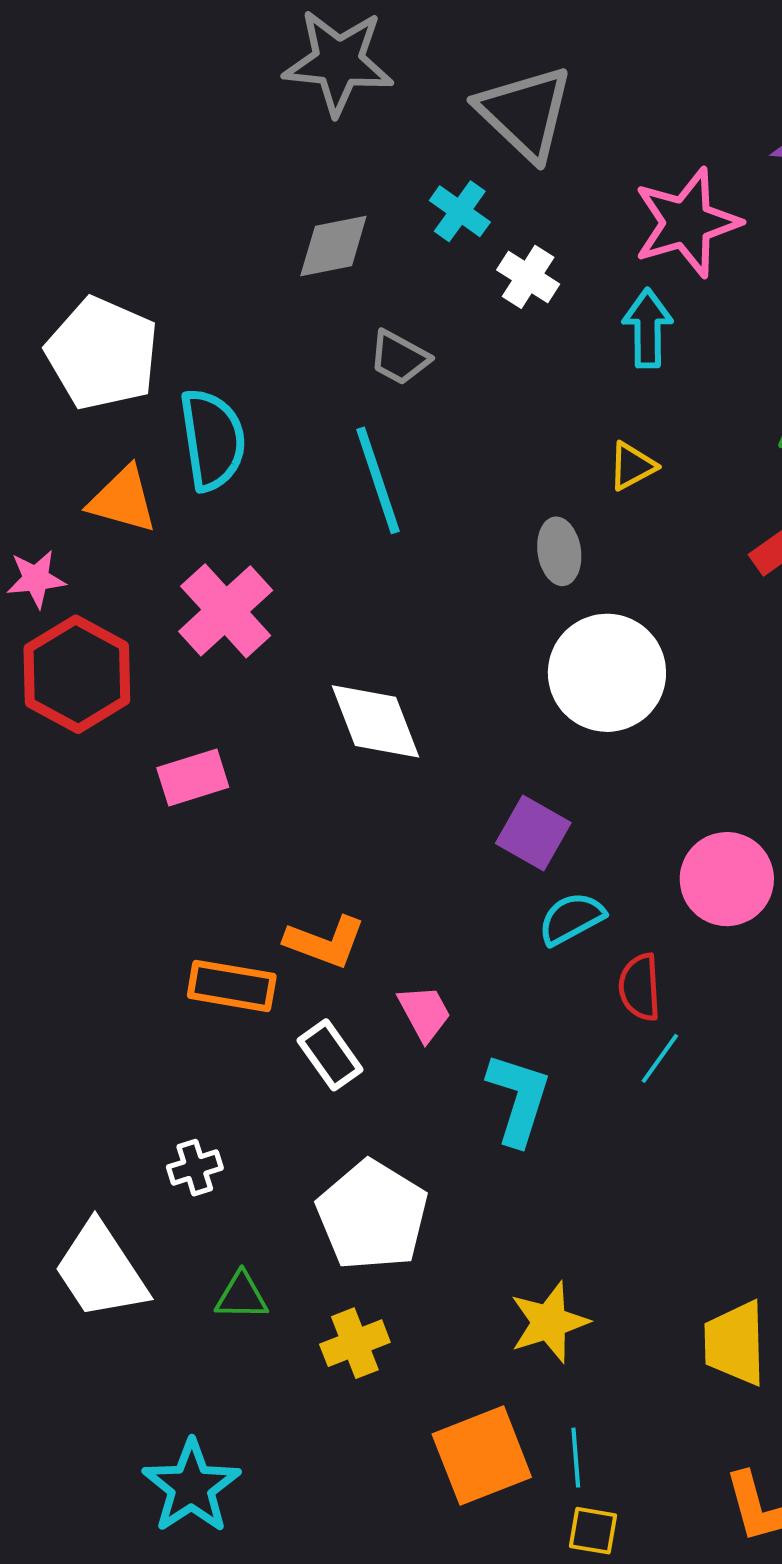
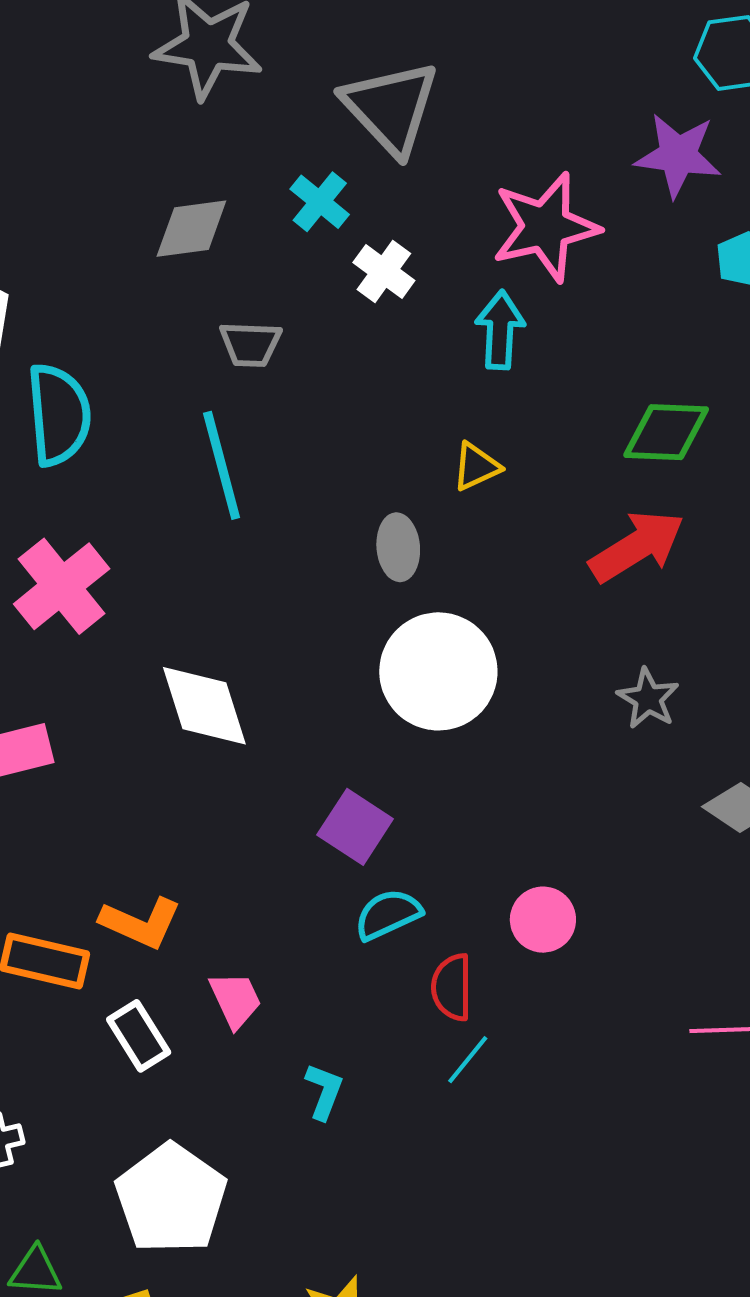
gray trapezoid: (399, 358) -> (250, 344), turned -30
pink circle: (727, 879) -> (543, 920), moved, size x0.7
cyan L-shape: (519, 1099) -> (324, 1091), size x0.6

